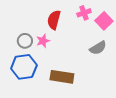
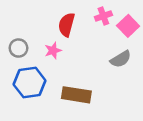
gray circle: (25, 41) -> (18, 48), moved

